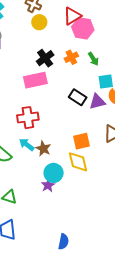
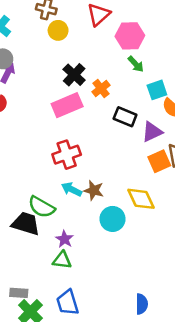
pink hexagon: (83, 28) -> (130, 36), moved
orange cross: (71, 57) -> (101, 89), moved
purple triangle: (97, 102) -> (152, 132), moved
orange square: (81, 141) -> (159, 161), moved
purple star: (48, 185) -> (65, 239), moved

